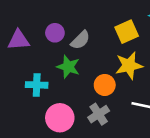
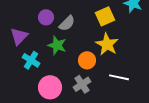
purple triangle: (19, 40) -> (19, 36), moved, turned -42
yellow star: (129, 66) -> (107, 44), turned -30
cyan cross: (37, 85) -> (31, 60), turned 30

